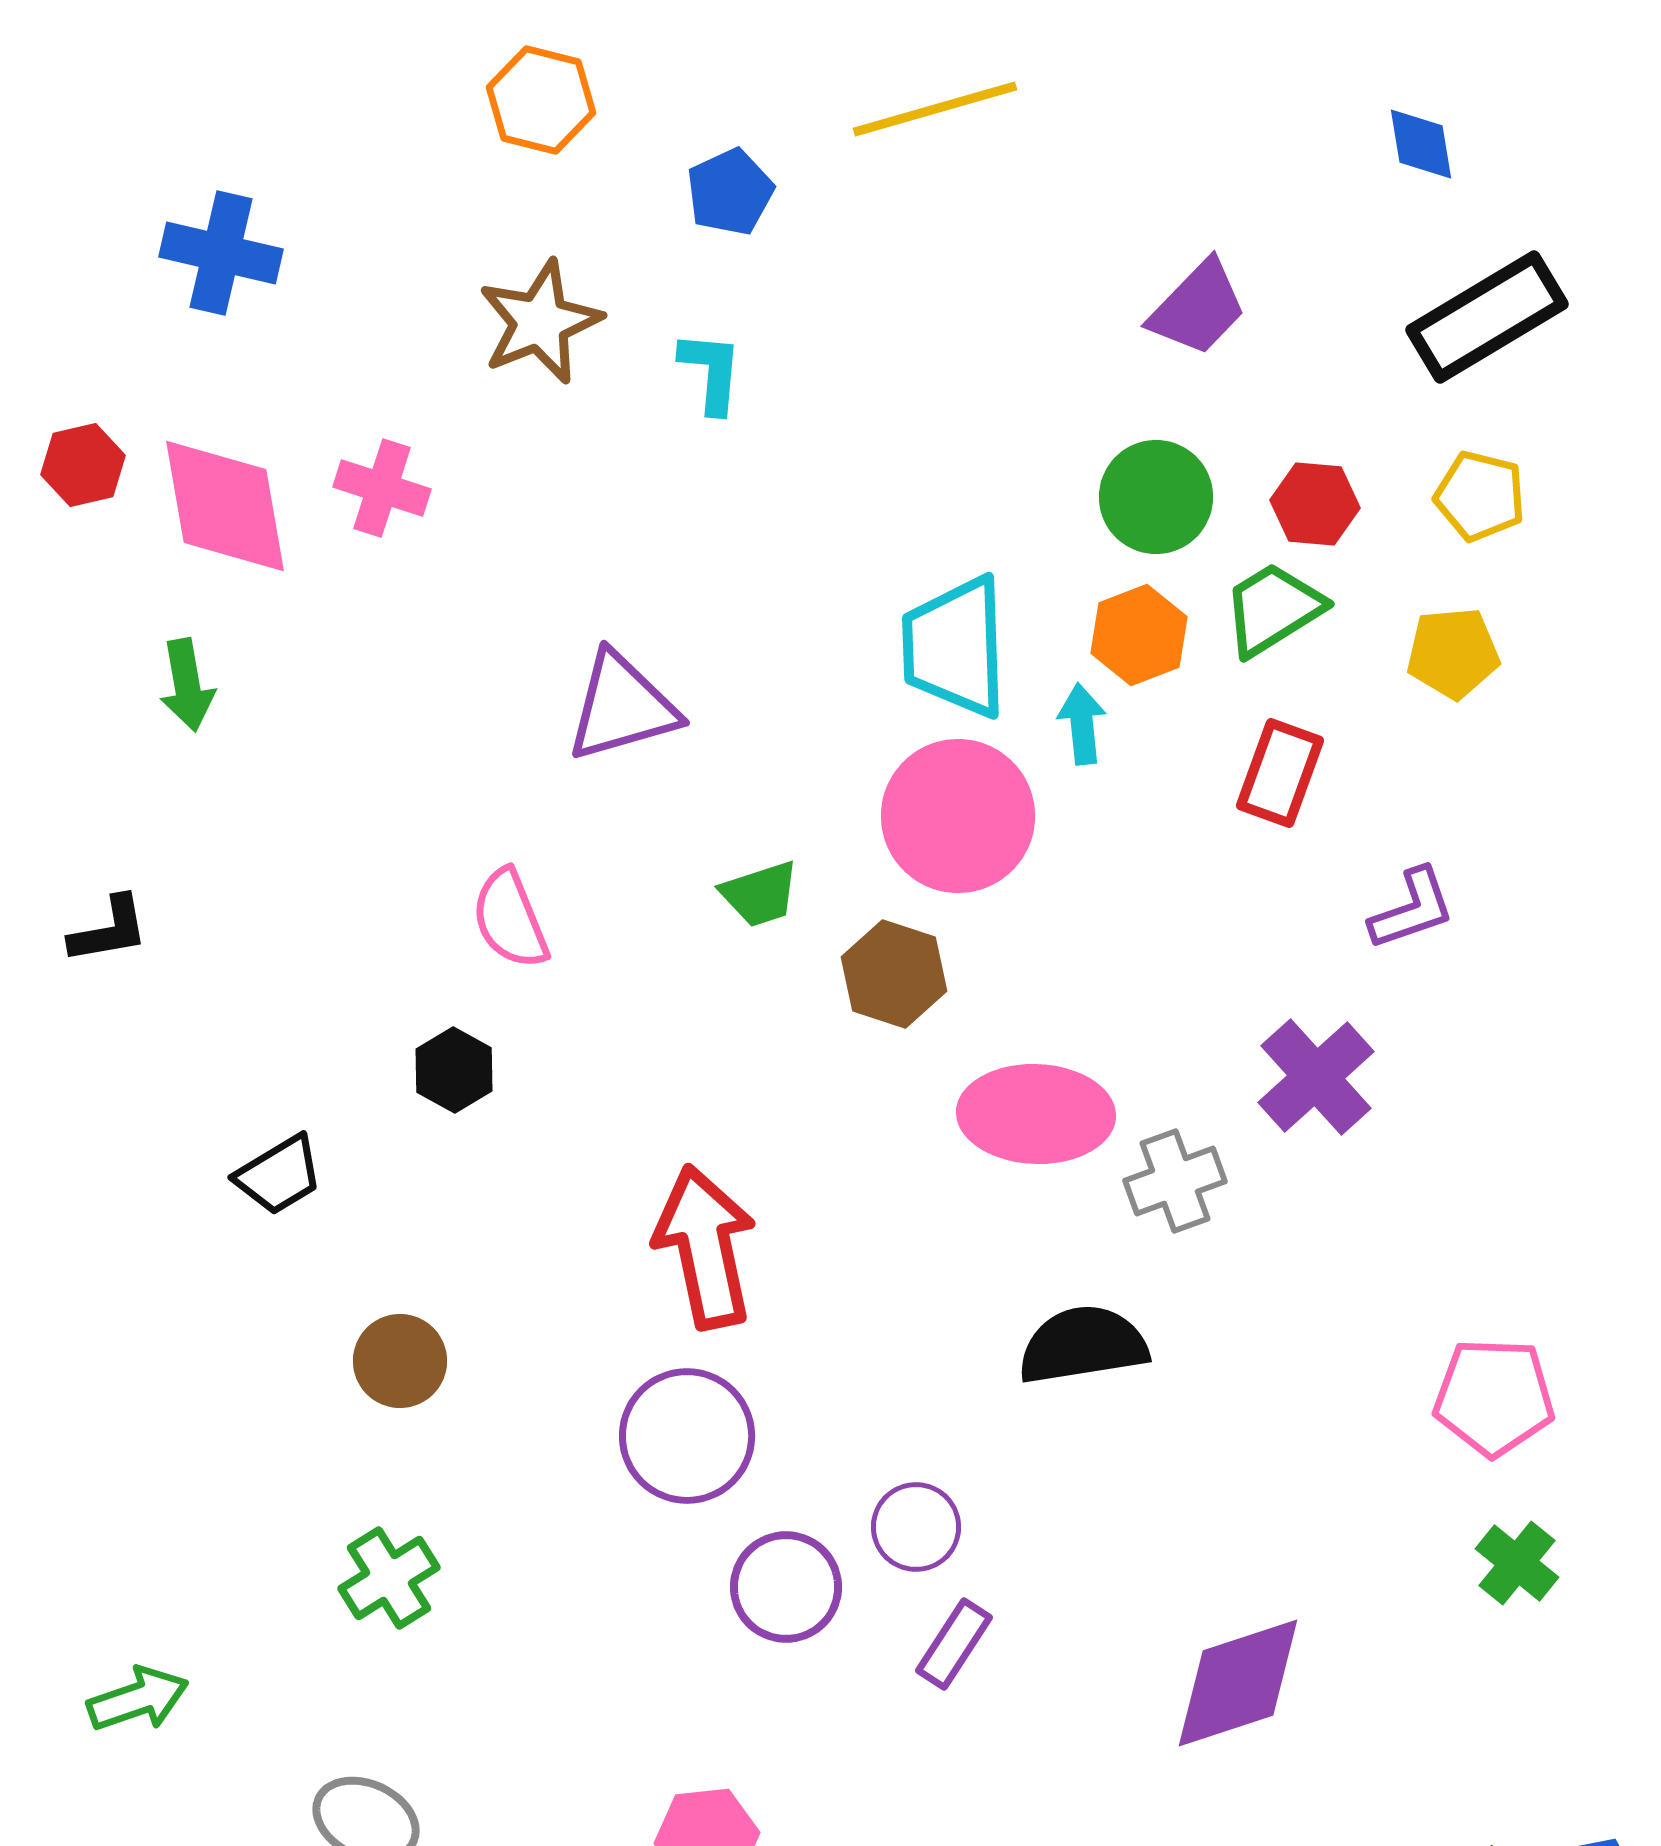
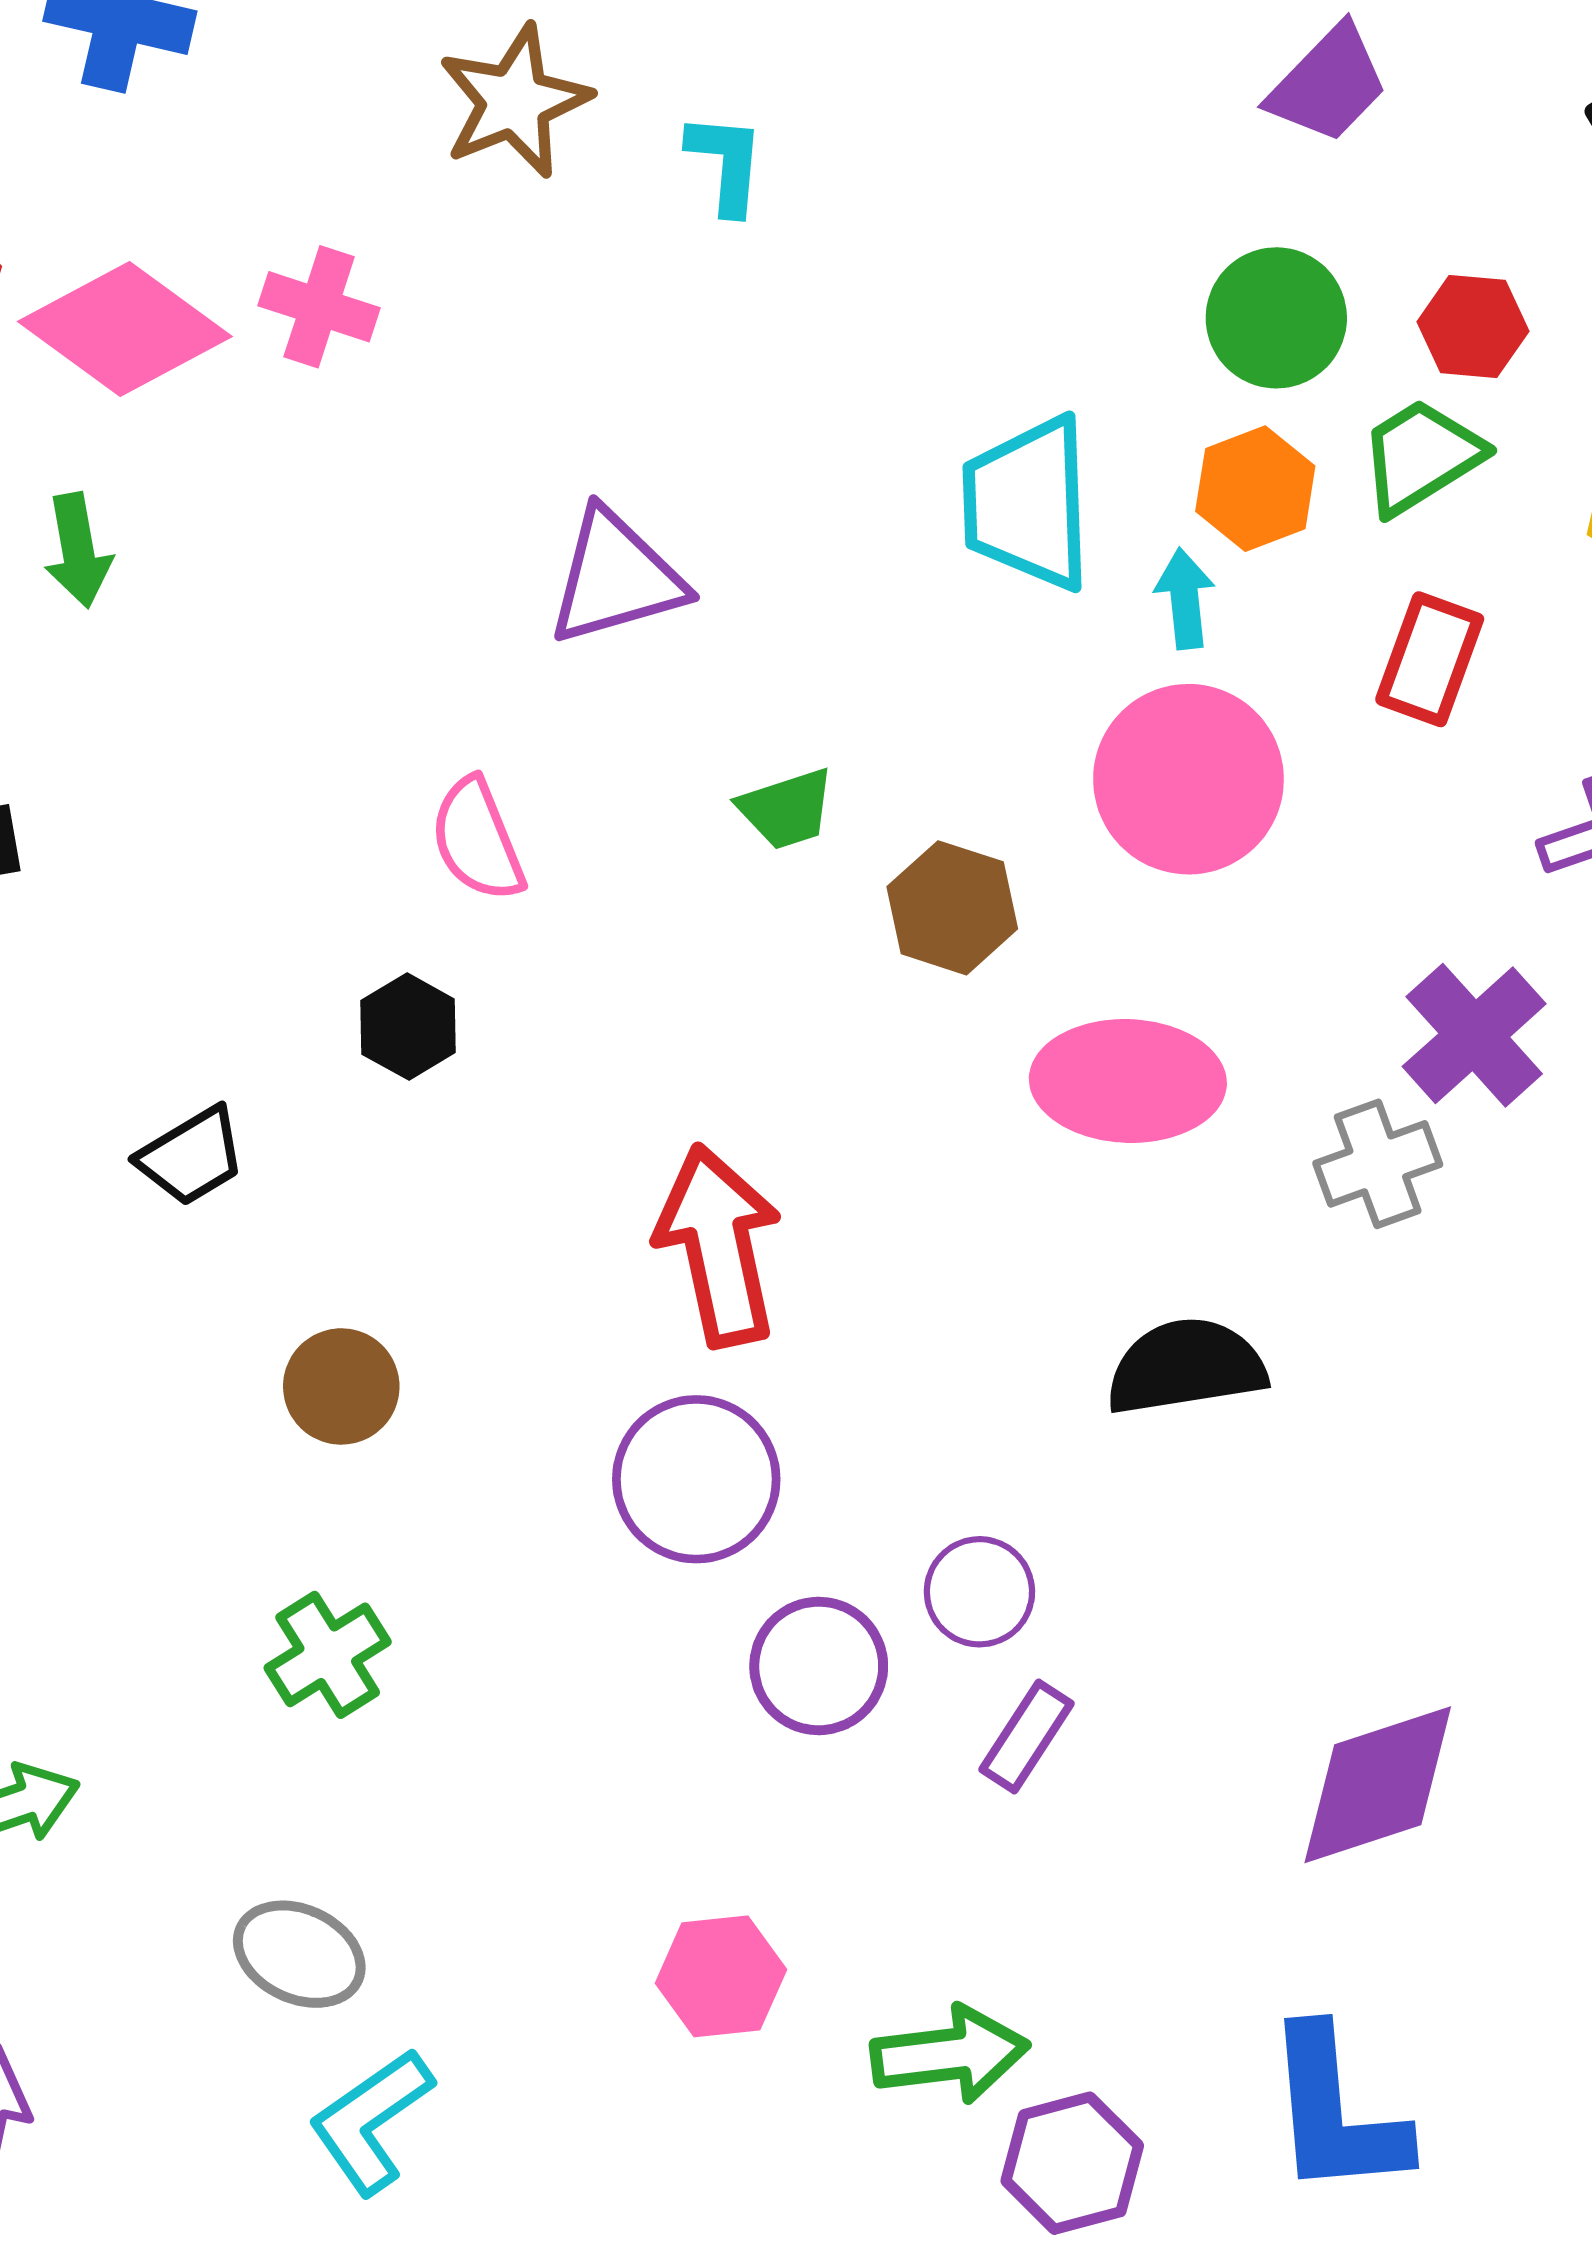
pink diamond: (225, 506) -> (125, 329), turned -44
pink circle: (958, 816) -> (1188, 779), moved
gray cross: (1175, 1181) -> (1378, 1164), moved

